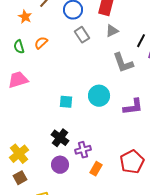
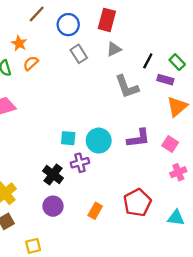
orange star: (25, 17) -> (19, 43), moved
cyan circle: (99, 96) -> (99, 141), moved
cyan square: (66, 102) -> (68, 138), moved
purple cross: (83, 150) -> (80, 163), moved

